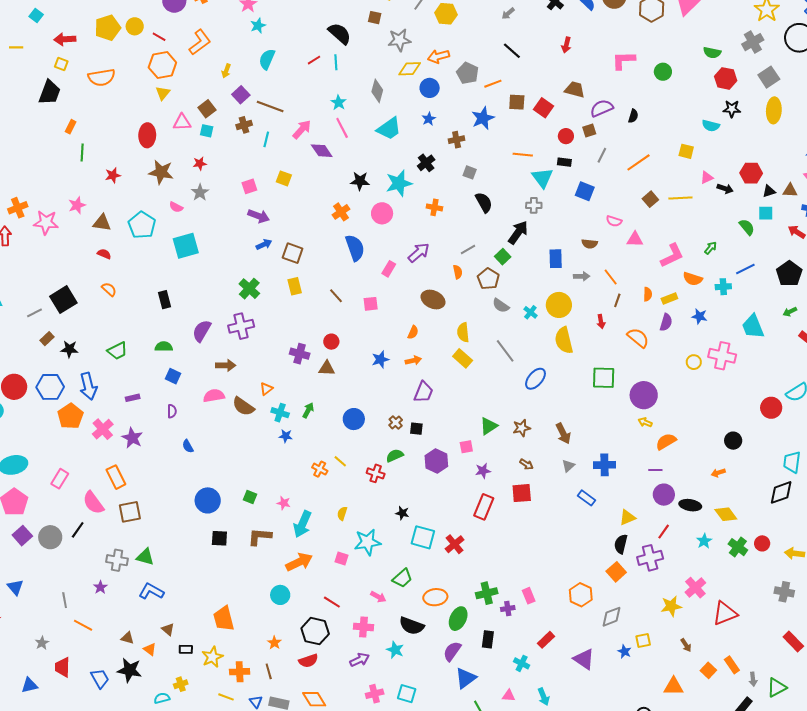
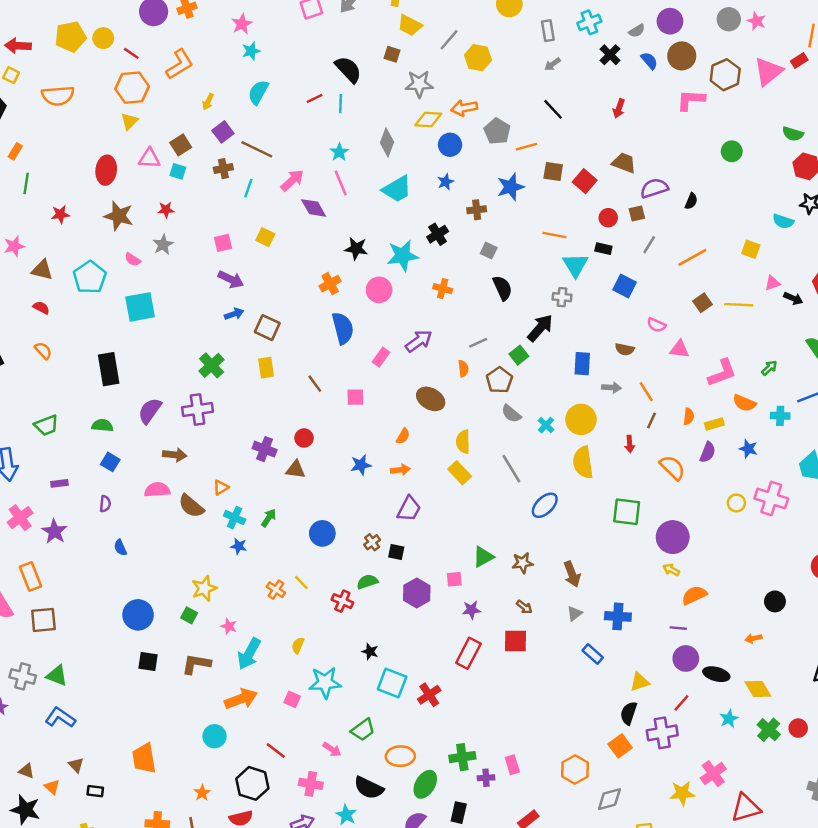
pink L-shape: (624, 60) -> (691, 100), moved
black rectangle: (165, 300) -> (109, 369), size x1.5
yellow star: (212, 657) -> (204, 588), moved

